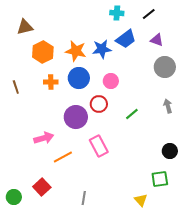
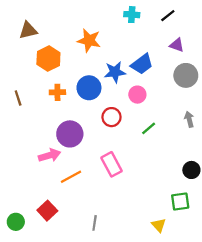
blue trapezoid: (126, 39) -> (142, 64), moved
blue star: (102, 49) -> (115, 72), moved
orange star: (76, 51) -> (89, 40), moved
pink circle: (111, 81) -> (137, 95), moved
purple circle: (76, 117) -> (70, 134), moved

